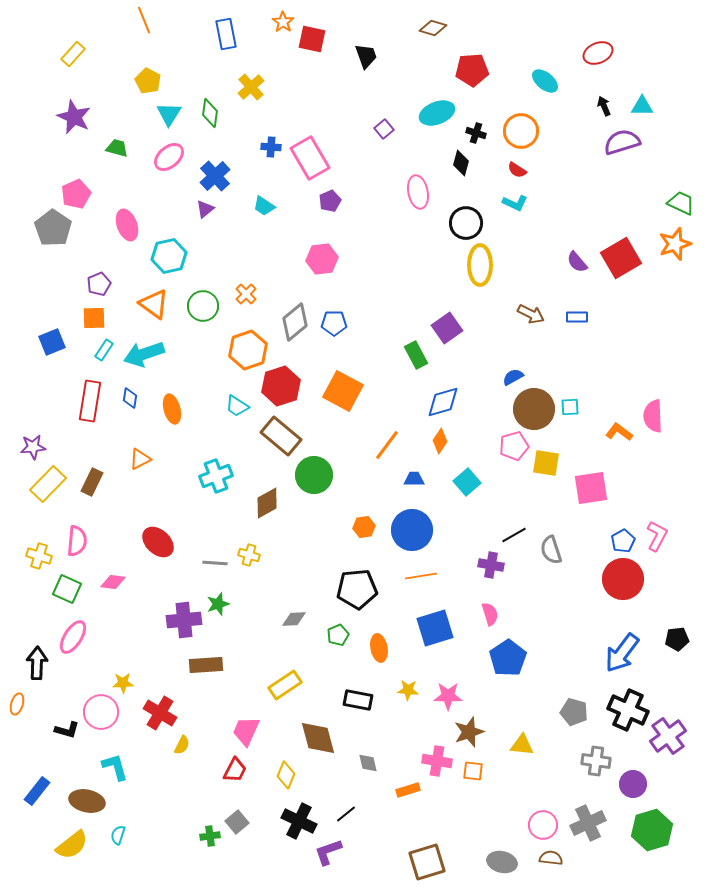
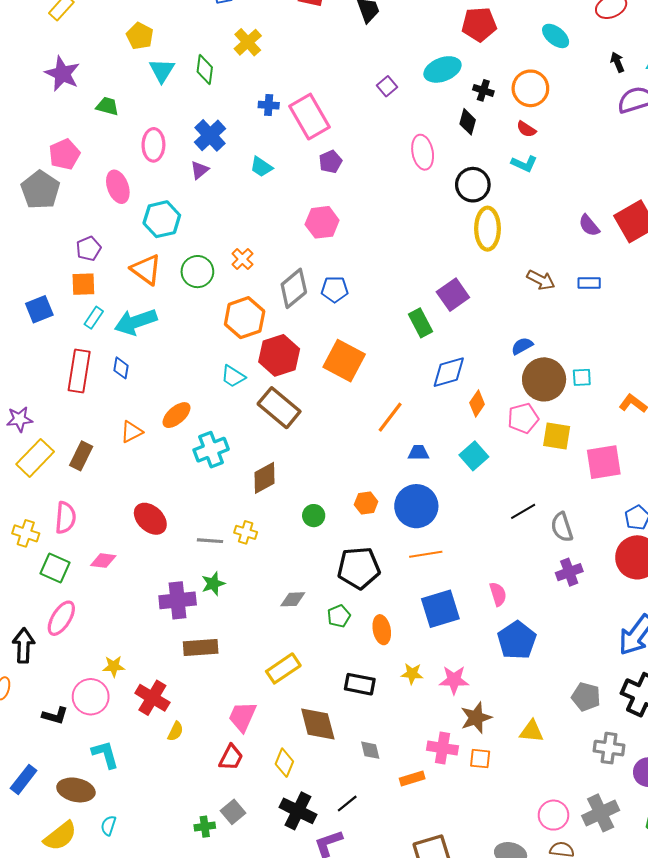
pink ellipse: (169, 157) -> (153, 145), moved, turned -48
orange ellipse: (172, 409) -> (176, 415), moved, turned 64
orange diamond: (440, 441) -> (477, 404), moved
green circle: (314, 475) -> (314, 516), moved, size x0.6
purple cross: (491, 565) -> (569, 572), moved, turned -30

